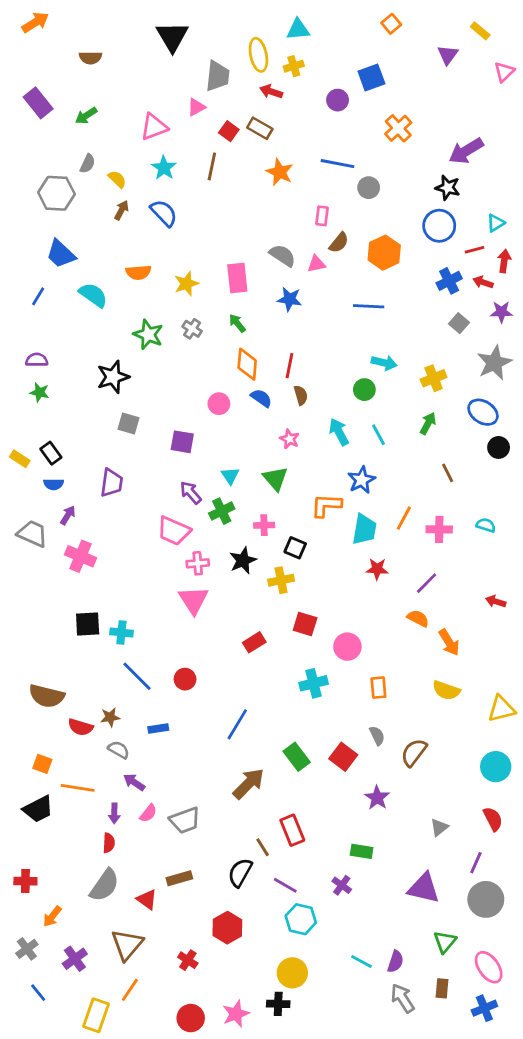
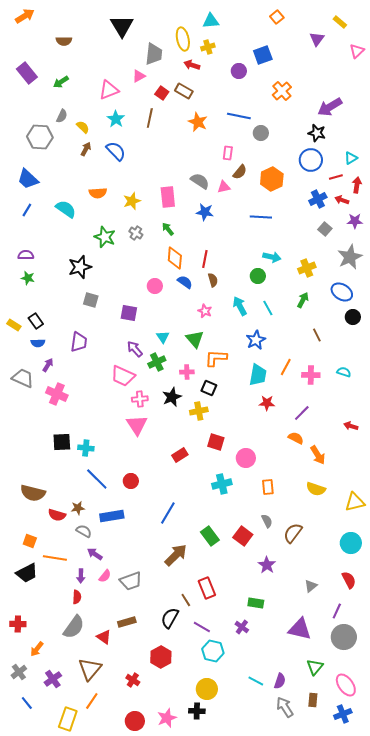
blue trapezoid: (61, 254) -> (28, 179), moved
orange L-shape: (326, 505) -> (216, 358), moved
blue rectangle: (158, 729) -> (112, 516), size x1.6

